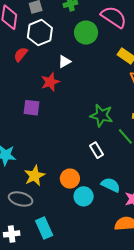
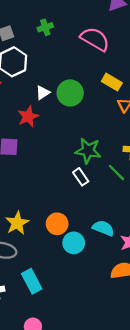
green circle: (86, 33) -> (70, 93), moved
white rectangle: (96, 150) -> (81, 177), moved

